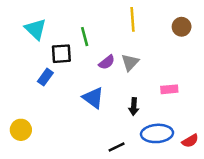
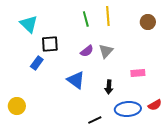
green line: (85, 37) -> (86, 19), moved
red semicircle: (190, 141) -> (155, 105), moved

